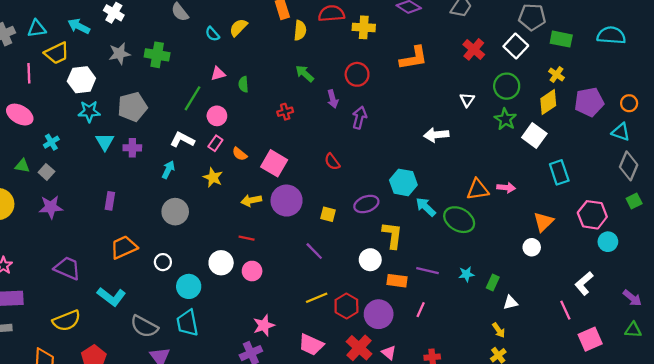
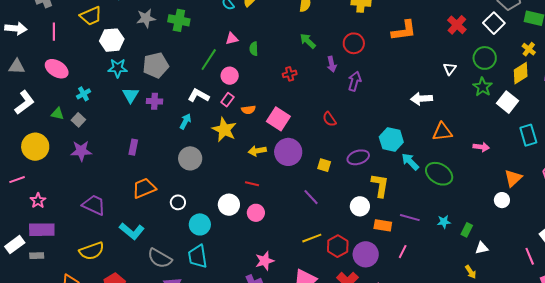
pink line: (29, 73) -> (54, 32), moved
orange semicircle: (240, 154) -> (248, 110), turned -48
yellow star: (213, 178) -> (224, 130), size x1.4
orange triangle: (478, 189) -> (442, 132), moved

